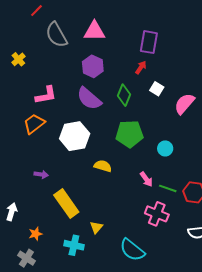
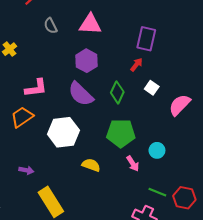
gray semicircle: (57, 35) -> (51, 26), size x0.6
pink arrow: (146, 179) -> (133, 164), moved

